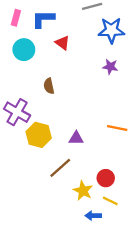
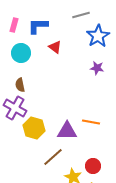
blue star: (111, 30) -> (98, 36), turned -30
brown semicircle: (49, 86) -> (20, 85), moved
orange line: (117, 128) -> (91, 122), moved
purple triangle: (76, 138) -> (67, 131), size x1.5

